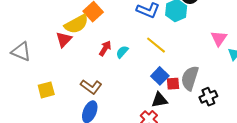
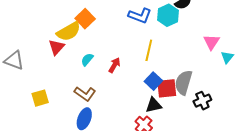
yellow line: (156, 45) -> (149, 50), turned 65
red arrow: (105, 48) -> (114, 65), moved
cyan semicircle: (122, 52) -> (87, 60), moved
red square: (173, 84) -> (167, 88), size x1.5

